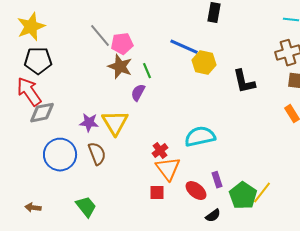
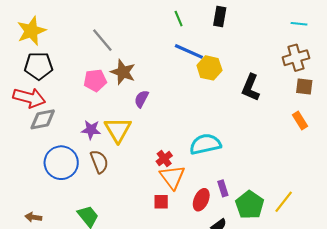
pink pentagon: (122, 44) -> (95, 80), moved
green line: (147, 71) -> (179, 19), moved
black L-shape: (244, 82) -> (251, 88), turned 36
red arrow: (29, 92) -> (29, 98), turned 140
red ellipse: (196, 191) -> (201, 200), turned 75
yellow line: (262, 193) -> (284, 202), moved

